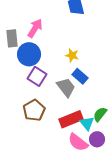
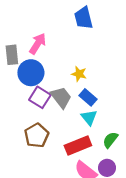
gray trapezoid: (66, 87) -> (61, 97), moved
cyan triangle: (87, 123) -> (89, 117), moved

